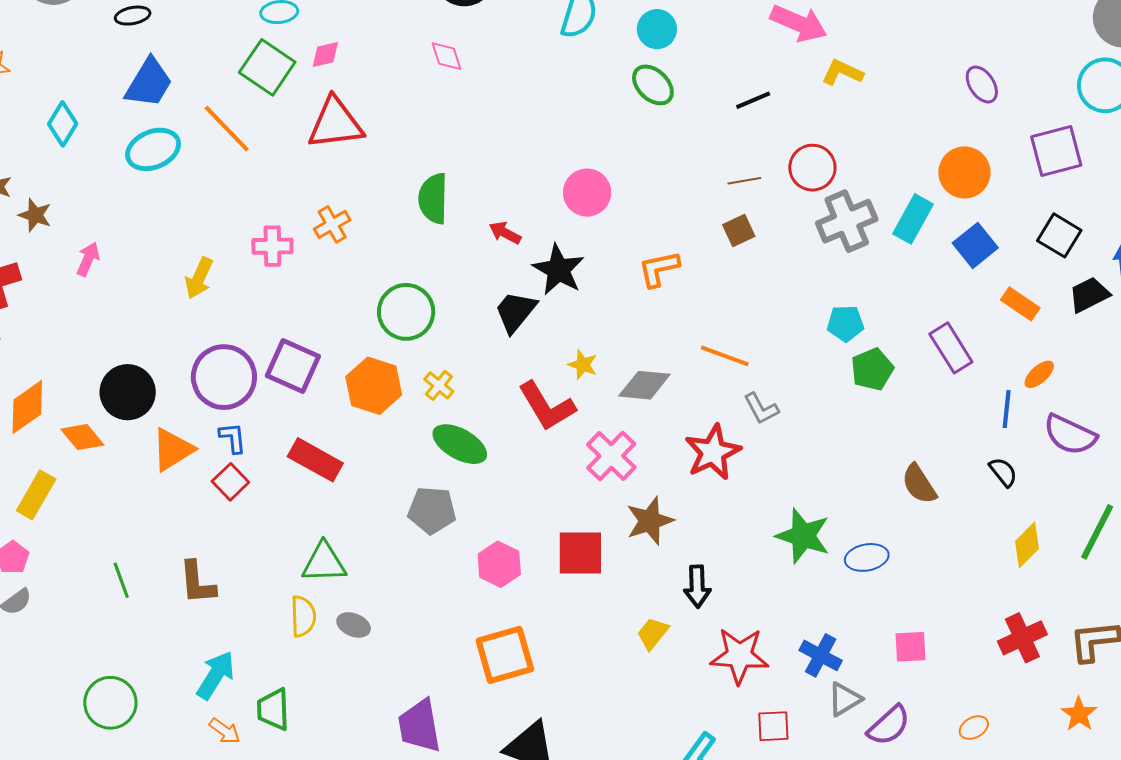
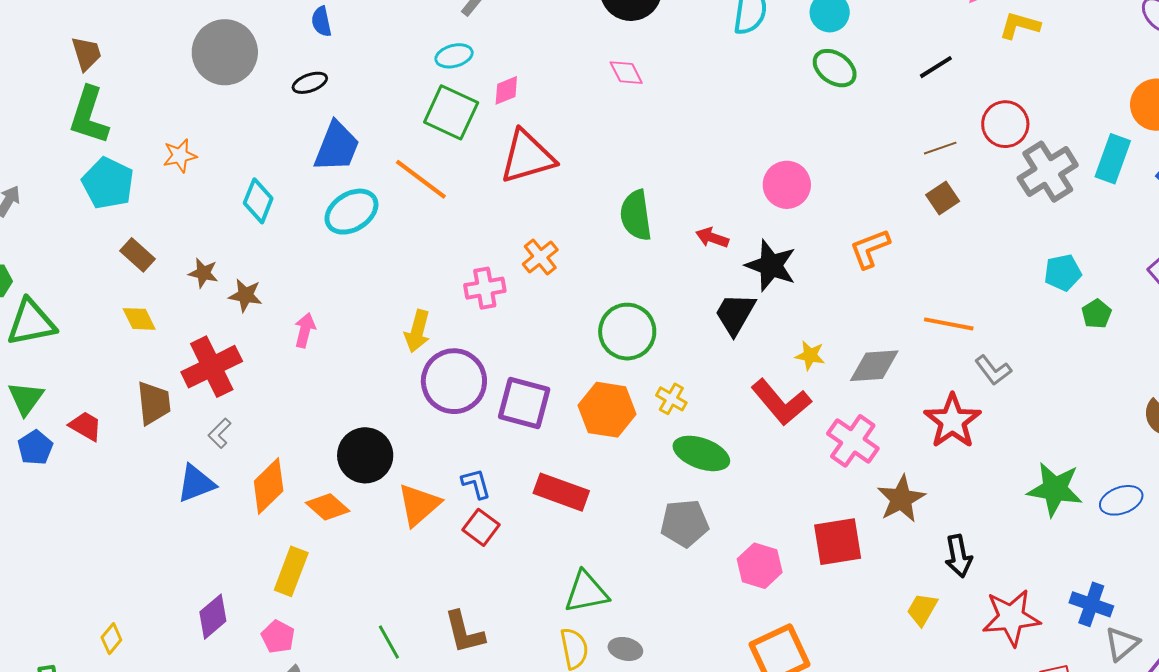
green pentagon: (872, 369) -> (1097, 314), size x0.7
purple circle: (224, 377) -> (454, 381), moved

